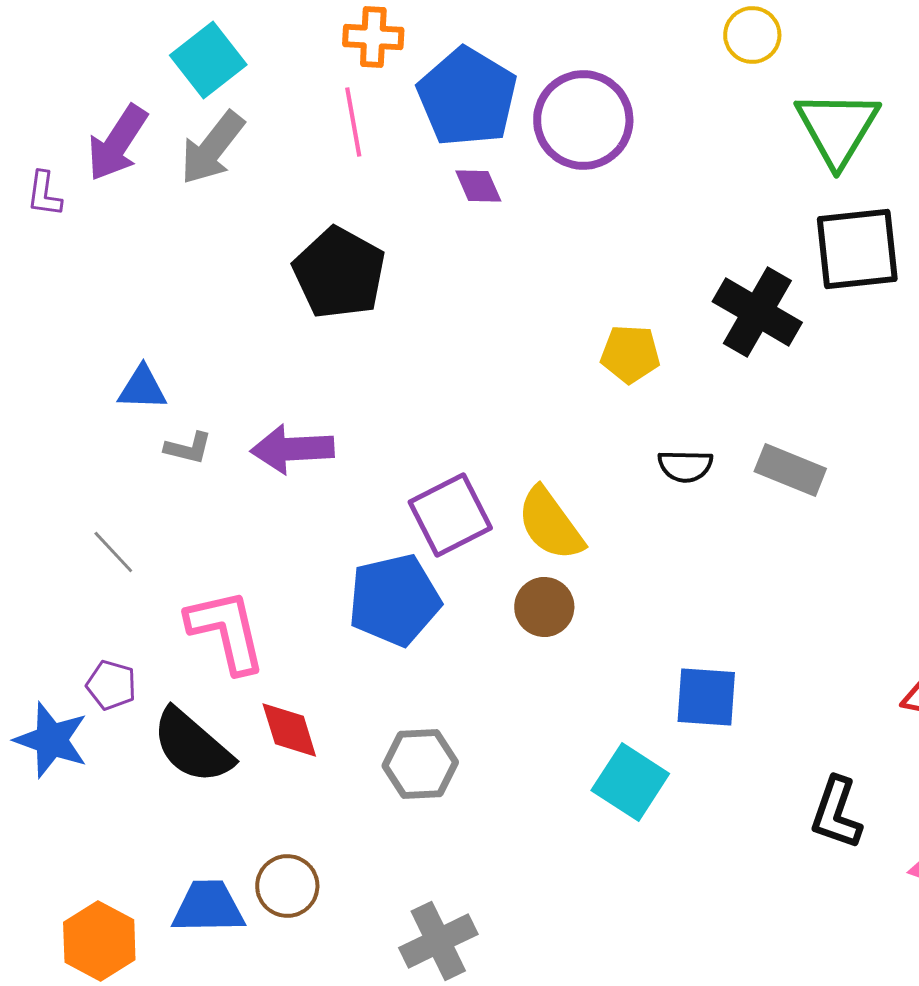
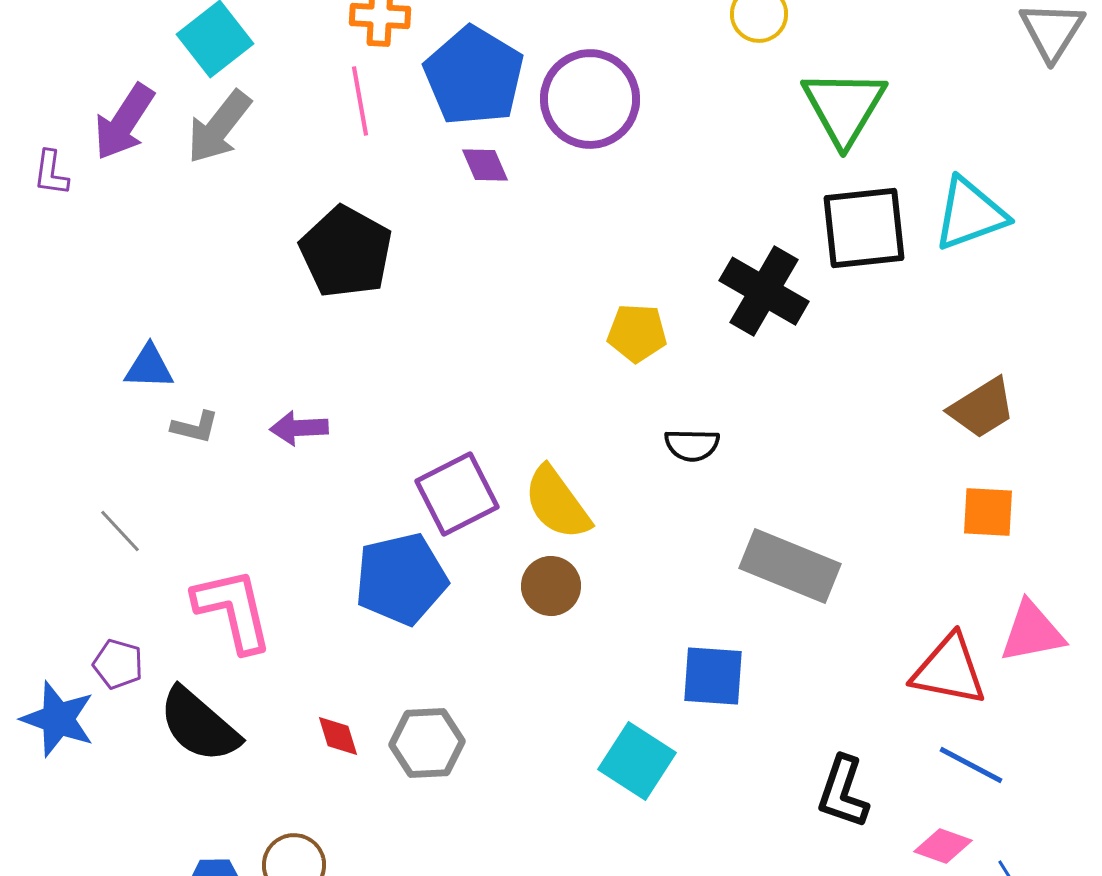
purple arrow: (292, 449) -> (299, 428), size x0.7
gray rectangle: (790, 470) -> (790, 566), moved, size x1.4
red diamond: (289, 730) -> (338, 736), moved, size x0.7

